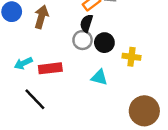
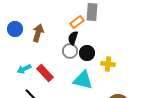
red rectangle: (50, 68) -> (45, 73), turned 54
cyan triangle: (99, 77) -> (83, 80), size x1.5

